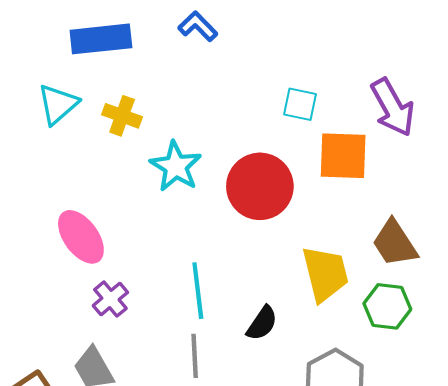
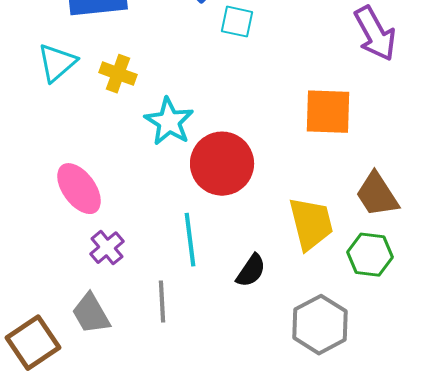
cyan square: (300, 104) -> (237, 22), moved
purple arrow: (393, 107) -> (375, 34), moved
red circle: (260, 186) -> (222, 164), moved
gray line: (195, 356) -> (162, 302), moved

